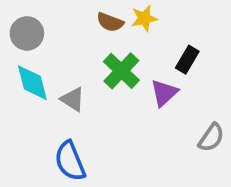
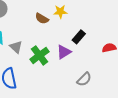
brown semicircle: (110, 22) -> (42, 18), moved
green cross: (121, 71) -> (40, 55), moved

